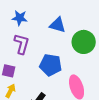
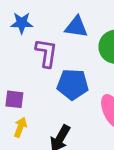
purple L-shape: (22, 44) -> (46, 53), moved

